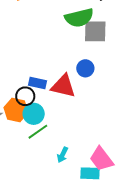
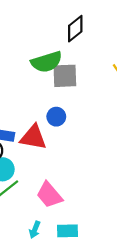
cyan arrow: (63, 155) -> (35, 230), moved
pink trapezoid: (101, 159) -> (49, 195), moved

